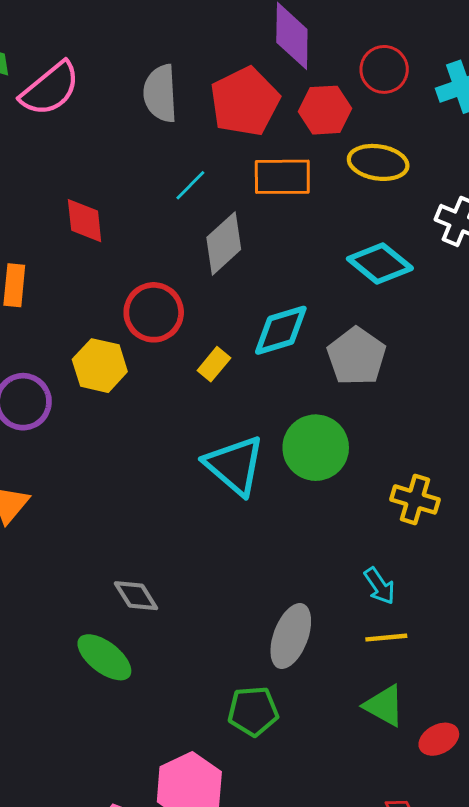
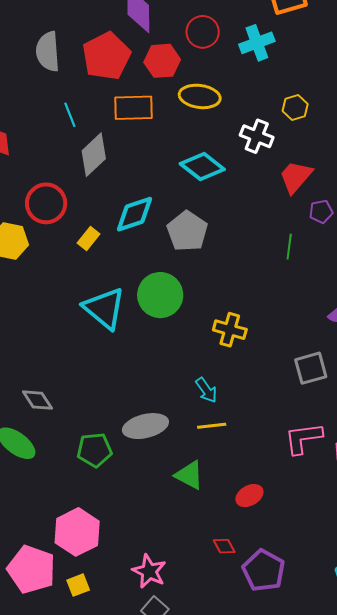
cyan line: (190, 185) -> (70, 115), turned -65
gray ellipse: (291, 636) -> (145, 426), turned 57
green triangle: (384, 706) -> (189, 475), moved
green pentagon: (253, 711) -> (94, 450), moved

